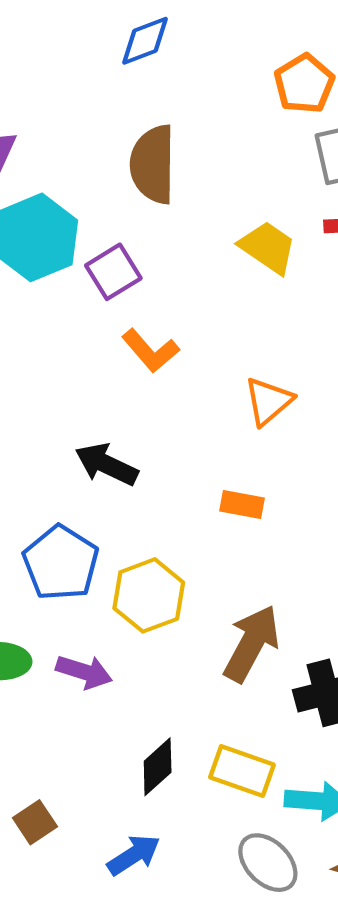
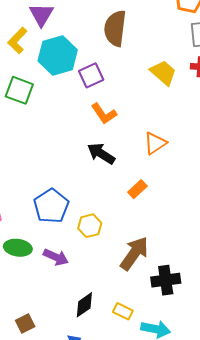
black arrow: (106, 464) -> (101, 154), moved
orange rectangle: (242, 505) -> (137, 189), turned -60
yellow hexagon: (149, 595) -> (90, 226), size x0.7
yellow rectangle: (242, 771) -> (123, 311), size x0.7

